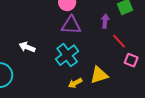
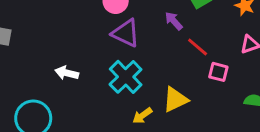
purple arrow: (105, 21) -> (174, 21), turned -40
purple triangle: (71, 25) -> (126, 33), turned 30

